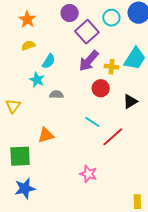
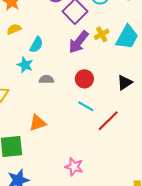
yellow cross: (112, 67) -> (102, 34), moved, turned -32
red circle: (101, 88) -> (84, 79), moved
pink star: (88, 174) -> (74, 167), moved

